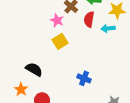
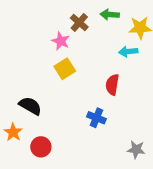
red semicircle: (89, 19) -> (112, 85), moved

